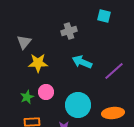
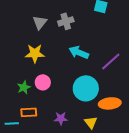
gray triangle: (24, 42) -> (40, 22), moved
cyan circle: (78, 105) -> (86, 88), moved

